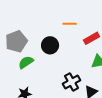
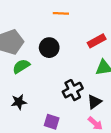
orange line: (70, 24) -> (61, 13), moved

